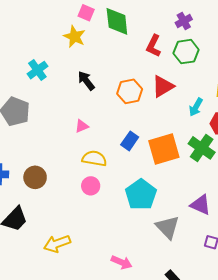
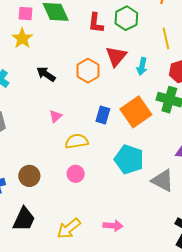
yellow star: (74, 37) -> (22, 38), turned 30
cyan arrow: (196, 107) -> (142, 66), moved
pink circle: (91, 186) -> (76, 174), moved
pink arrow: (122, 262) -> (113, 226), moved

